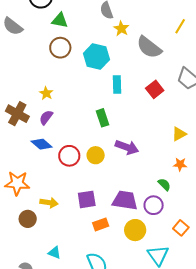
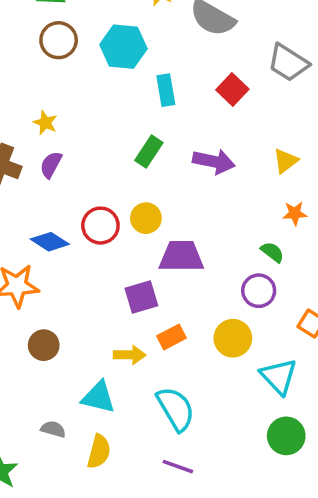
green rectangle: (102, 118) -> (149, 152), turned 60
blue diamond: (42, 144) -> (50, 242), moved
purple arrow: (127, 147) -> (214, 161), moved
purple trapezoid: (125, 200) -> (181, 256), moved
yellow arrow: (49, 203) -> (130, 355), moved
cyan triangle: (54, 253) -> (98, 397), size x1.5

